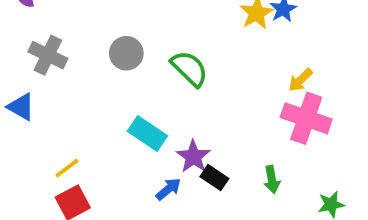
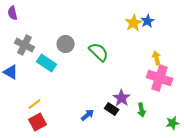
yellow arrow: (300, 80) -> (157, 58), turned 120
cyan rectangle: (147, 134) -> (47, 63), moved
purple star: (193, 157) -> (122, 98), moved

